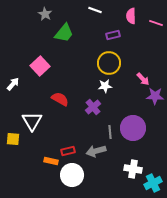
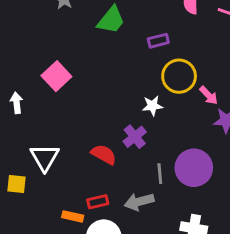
green trapezoid: (64, 33) -> (111, 20), moved
purple rectangle: (113, 35) -> (158, 41), moved
yellow circle: (109, 63) -> (179, 76), moved
white arrow: (13, 84) -> (17, 103), turned -48
red semicircle: (60, 99) -> (104, 154), moved

